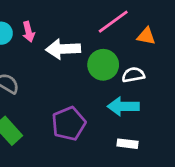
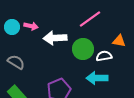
pink arrow: (29, 32) -> (31, 26), turned -64
orange triangle: (146, 36) -> (119, 41), moved

